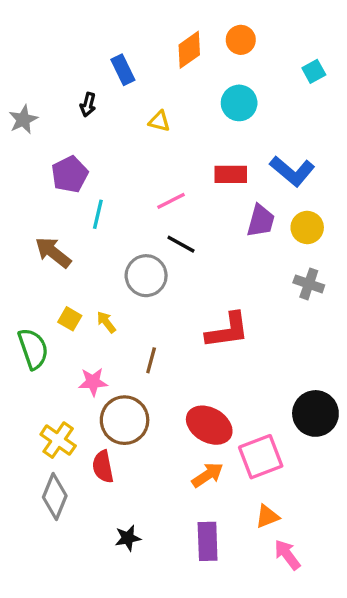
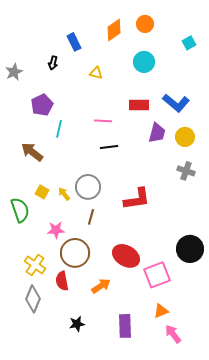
pink line: (171, 201) -> (103, 121), turned 30
black line: (181, 244) -> (109, 147), turned -36
gray circle: (146, 276) -> (88, 187), moved
orange arrow: (208, 475) -> (101, 286), moved

